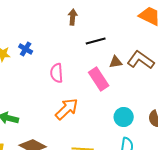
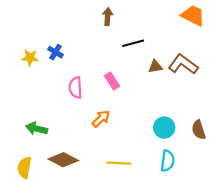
pink semicircle: (57, 73) -> (75, 88), moved
pink rectangle: (99, 79) -> (112, 81), moved, size x0.7
orange arrow: (67, 109) -> (101, 119), size x0.7

